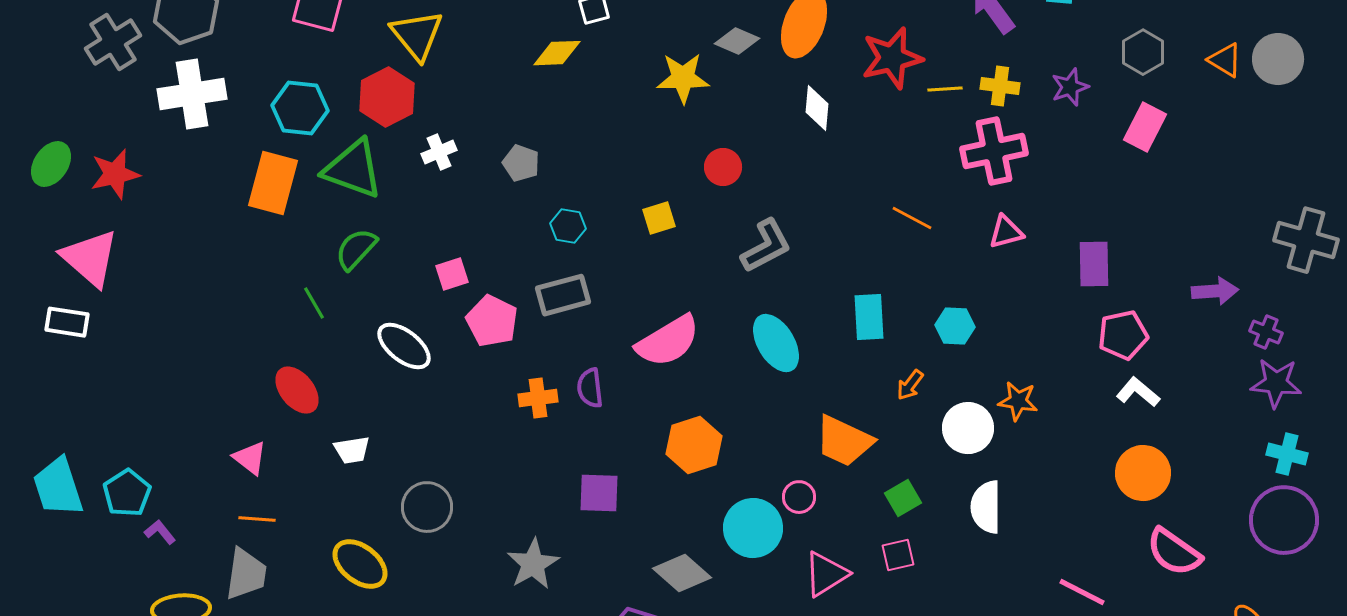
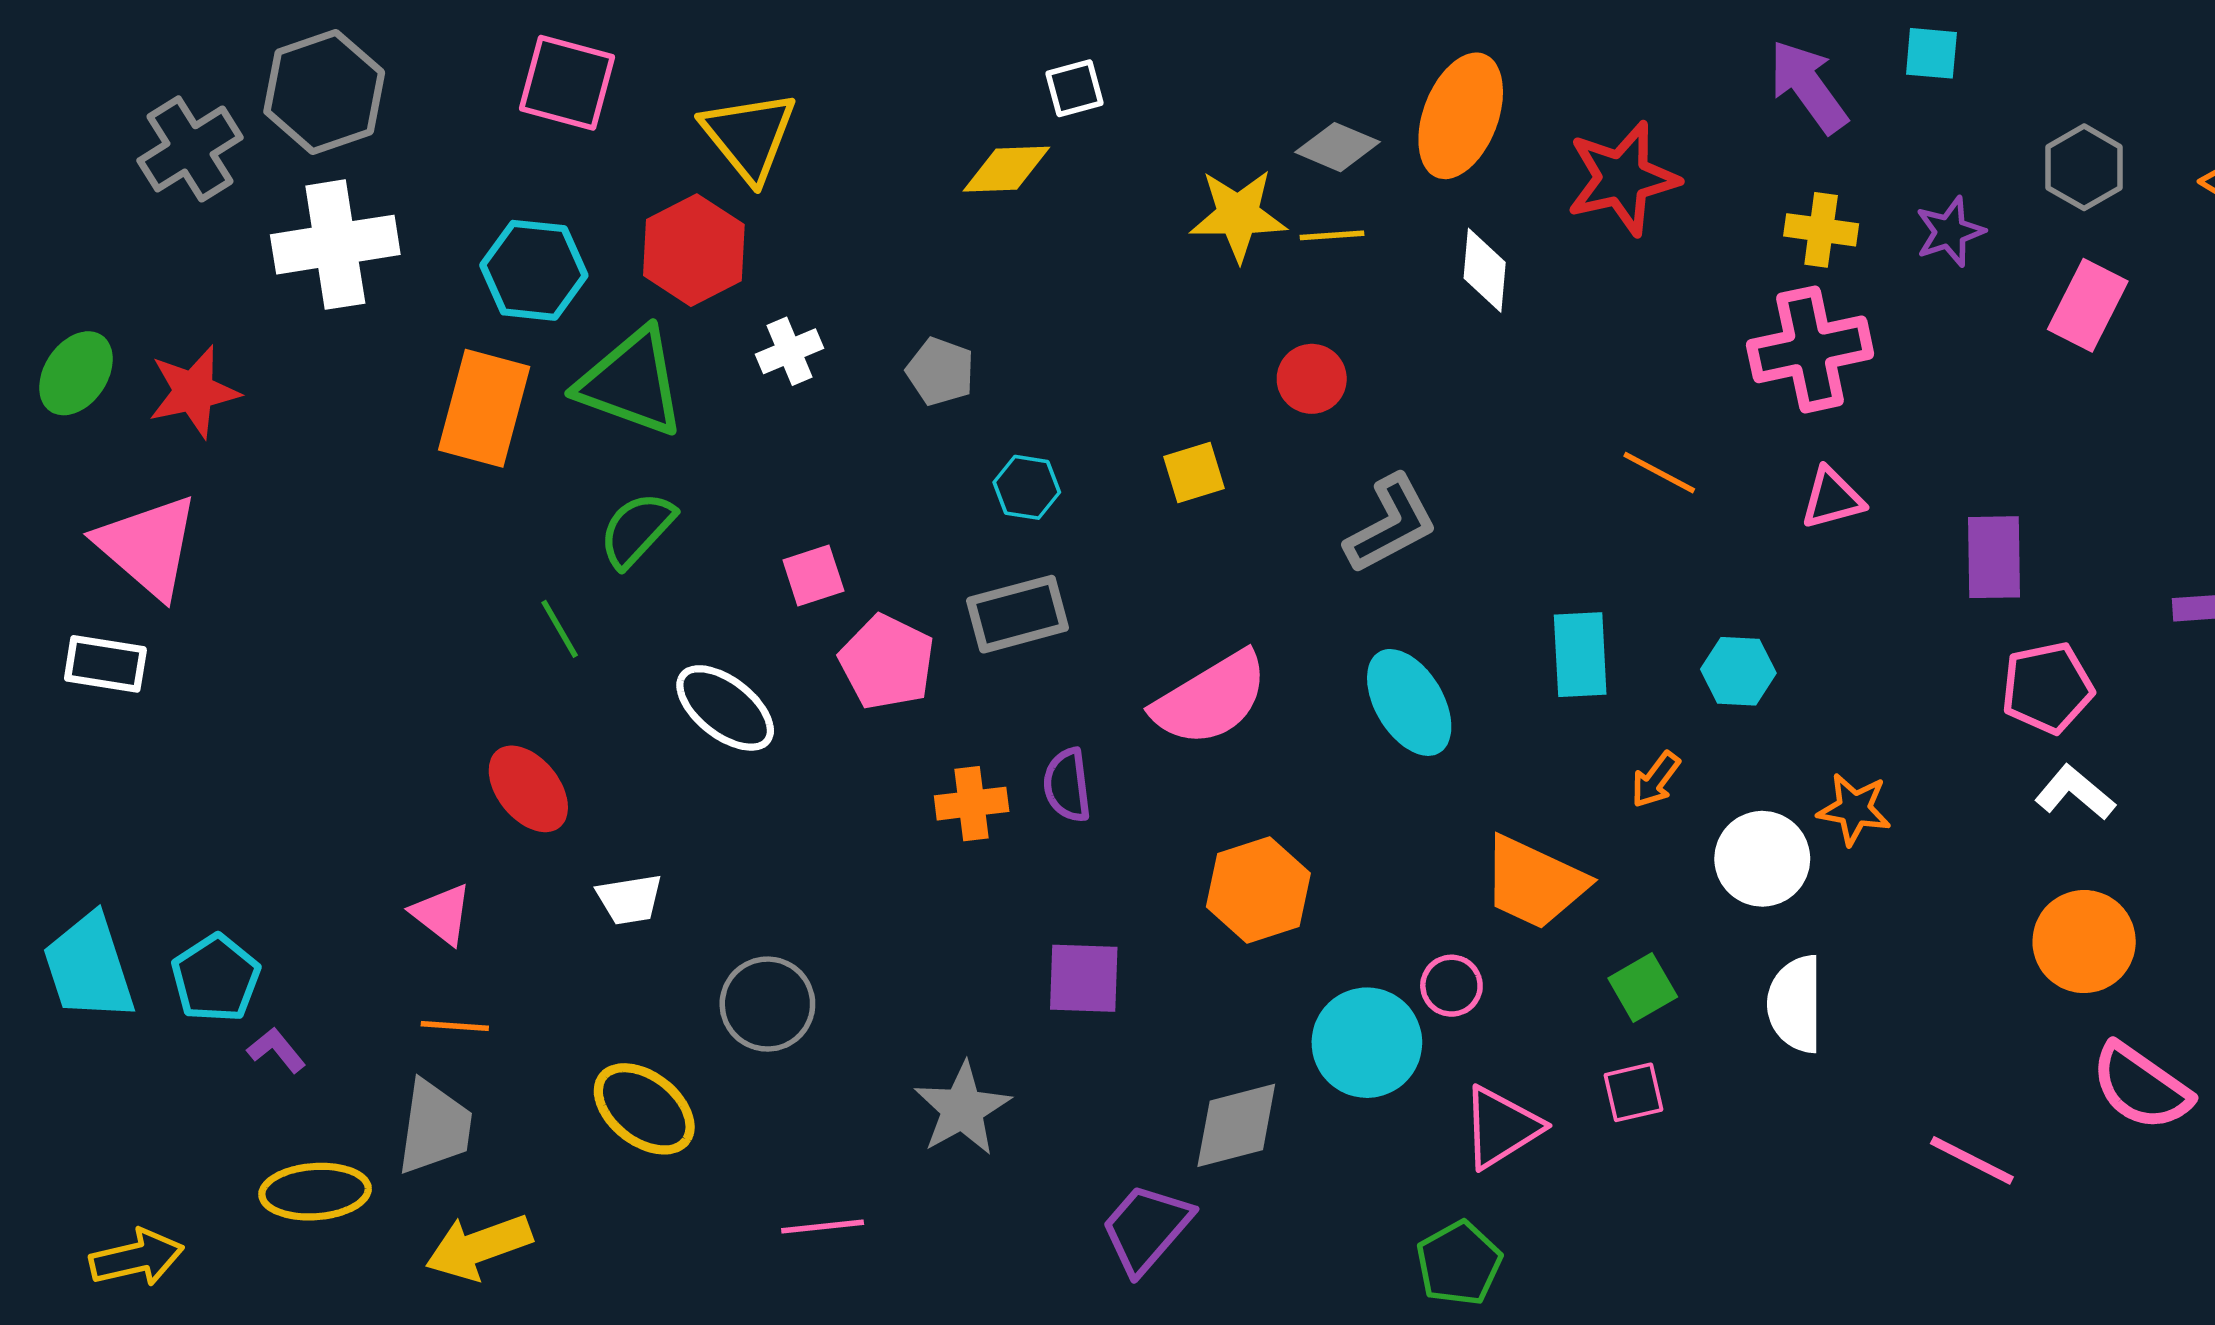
yellow line: (945, 89) -> (1332, 235), moved
gray diamond: (682, 573) -> (1236, 1125), turned -56

